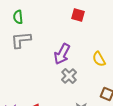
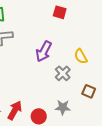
gray cross: (69, 76) -> (63, 73), moved

